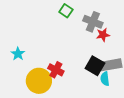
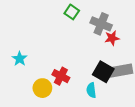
cyan semicircle: (105, 79) -> (91, 90), moved
yellow circle: (39, 81) -> (42, 88), size x0.7

